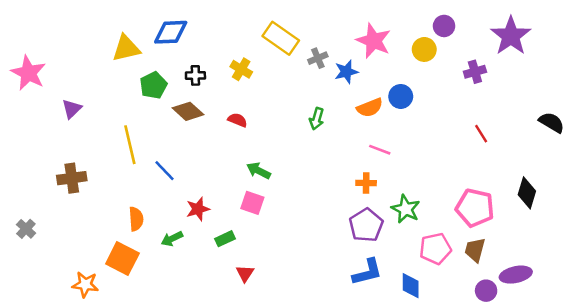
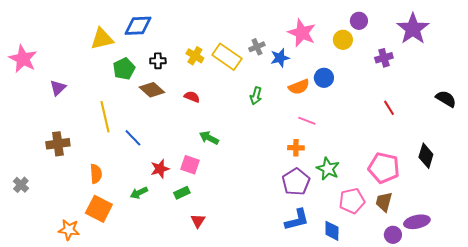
yellow rectangle: (281, 38) -> (227, 57), moved
pink square: (252, 203) -> (190, 165), moved
orange semicircle: (136, 219) -> (96, 174), moved

